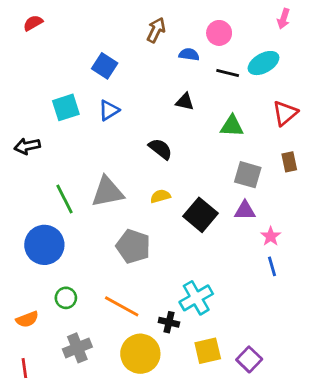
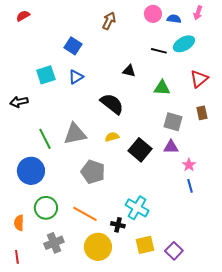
pink circle: (219, 33) -> (153, 14), moved
blue semicircle: (189, 54) -> (174, 19), moved
black semicircle: (160, 149) -> (112, 104), size x1.4
green circle: (66, 298) -> (46, 208), size x1.5
cyan cross: (196, 298) -> (137, 208), turned -30
orange semicircle: (27, 319) -> (19, 223), turned 112

